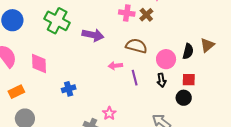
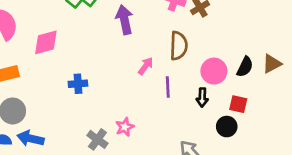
purple arrow: (93, 35) -> (124, 20), turned -125
brown semicircle: (136, 46) -> (179, 46), turned 65
pink diamond: (39, 63) -> (46, 42), turned 65
pink arrow: (115, 66) -> (146, 66), turned 120

